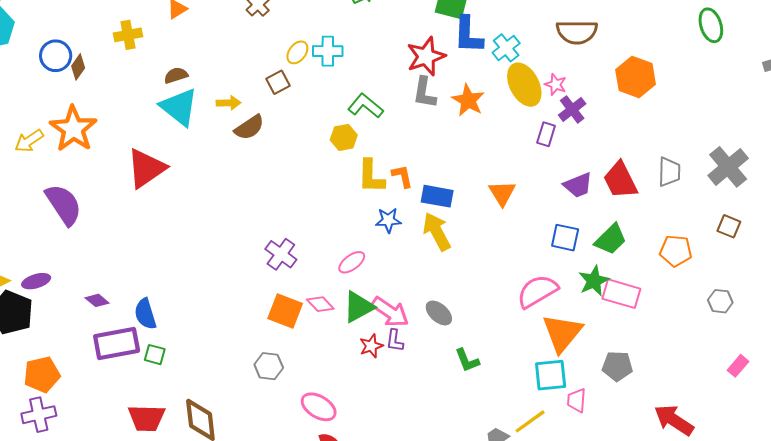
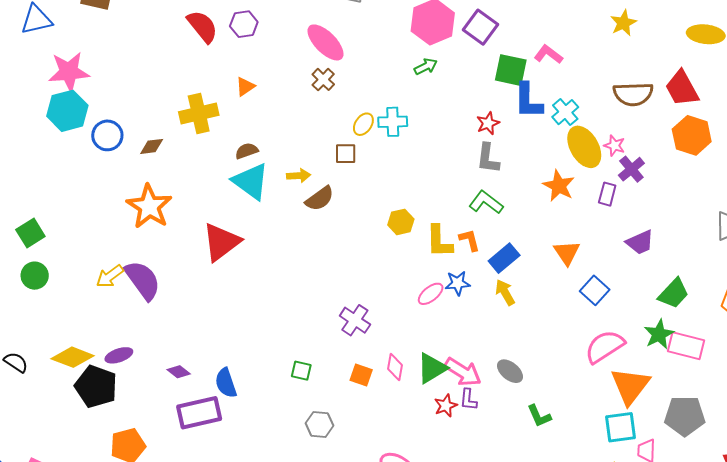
yellow cross: (128, 35) -> (199, 113), size x1.4
blue circle: (56, 56) -> (107, 135), moved
red star: (426, 56) -> (488, 123), size x0.6
brown diamond: (78, 67) -> (152, 146), turned 50
brown square: (278, 82) -> (346, 154), turned 30
orange star: (468, 100) -> (559, 186), moved
green L-shape: (366, 106) -> (486, 202), moved
yellow hexagon: (344, 137) -> (401, 222), moved
yellow arrow: (29, 141) -> (110, 276), moved
red trapezoid: (620, 180) -> (682, 88), moved
blue rectangle: (437, 196) -> (504, 258), turned -48
yellow arrow: (437, 232) -> (505, 292), size x0.7
blue square: (565, 238) -> (595, 290), moved, turned 32
pink ellipse: (352, 262) -> (431, 294), moved
pink diamond: (320, 304) -> (395, 367), turned 56
orange square: (285, 311) -> (361, 375), size x0.7
green square: (155, 355) -> (301, 371), moved
gray hexagon: (269, 366) -> (320, 424), moved
gray pentagon: (617, 366) -> (685, 416), size x1.4

